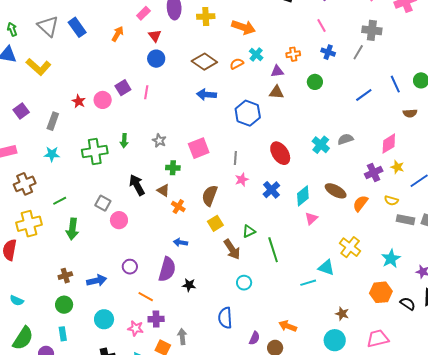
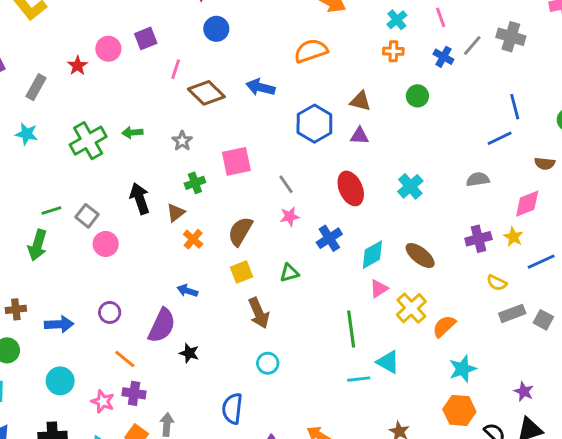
gray line: (358, 52) -> (472, 45), moved
cyan cross: (256, 54) -> (397, 20), moved
blue circle: (156, 59) -> (216, 29), moved
brown diamond: (204, 62) -> (206, 93), moved
orange semicircle: (237, 64) -> (311, 51), size x1.6
purple triangle: (277, 71) -> (359, 136), moved
blue line: (395, 84) -> (515, 107), moved
purple square: (123, 88) -> (146, 38), moved
blue line: (364, 95) -> (500, 138), moved
pink circle: (103, 100) -> (108, 49), moved
gray semicircle: (345, 139) -> (478, 179), moved
green arrow: (124, 141) -> (132, 133), turned 72
pink diamond: (389, 144) -> (527, 204), moved
green cross: (95, 152) -> (88, 141), turned -30
gray line: (235, 158) -> (286, 184), turned -48
green cross: (173, 168) -> (195, 183), turned -32
brown triangle: (163, 190) -> (176, 213), turned 40
green line: (60, 201) -> (51, 210), moved
orange semicircle: (360, 203) -> (444, 326), moved
gray rectangle: (405, 220) -> (512, 313), turned -42
green triangle: (249, 231) -> (289, 273), moved
yellow cross: (350, 247) -> (411, 308), moved
green line: (273, 250) -> (351, 329), moved
cyan star: (391, 259) -> (463, 369), moved

